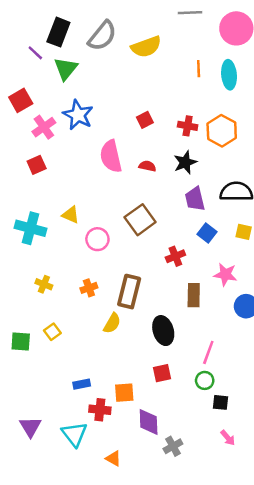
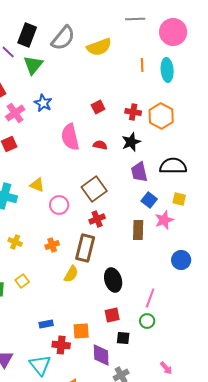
blue star: (78, 115) -> (43, 103), size x0.7
red cross: (175, 256) -> (97, 219), moved
pink star: (225, 274) -> (164, 220), moved, turned -30
brown rectangle: (194, 295) -> (138, 230), moved
black square: (220, 402) -> (123, 338), moved

